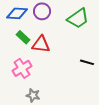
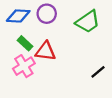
black line: (87, 62) -> (98, 72), turned -56
pink cross: (22, 68) -> (24, 66), moved

